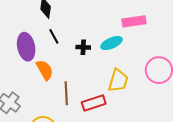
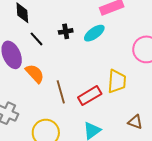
black cross: (83, 47) -> (66, 31), moved
yellow trapezoid: (118, 81) -> (117, 81), moved

